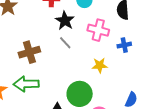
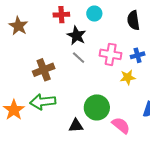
pink cross: (98, 30) -> (111, 54), moved
yellow star: (100, 65) -> (128, 77), moved

